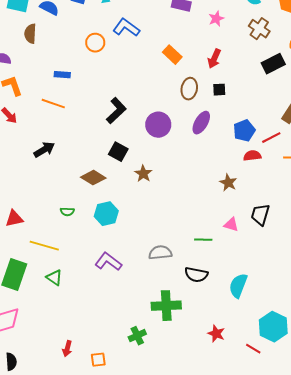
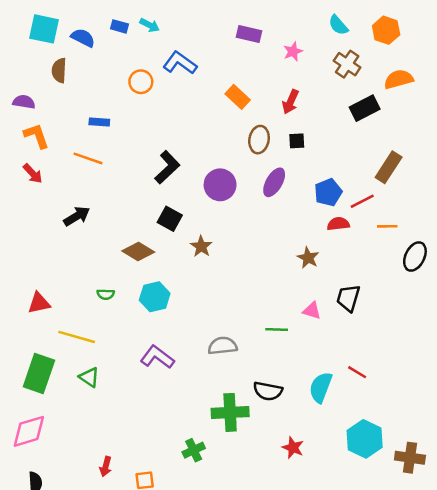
black semicircle: (196, 275) -> (268, 391), moved
red line: (253, 349) -> (357, 372), moved

